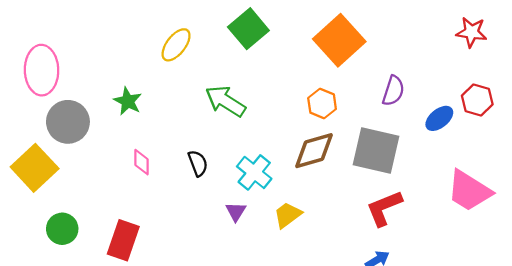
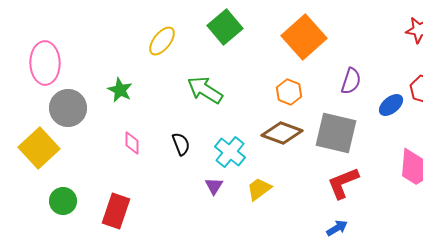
brown diamond: (314, 151) -> (282, 133), turned 36

